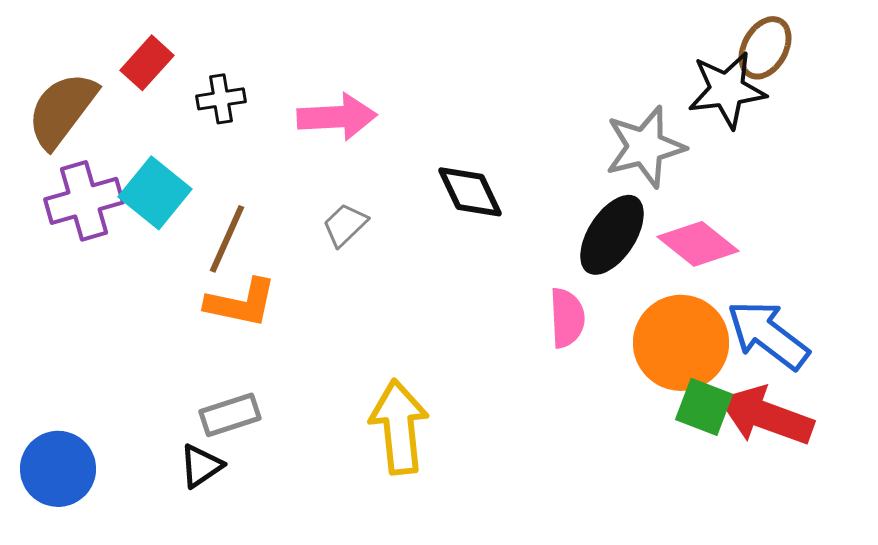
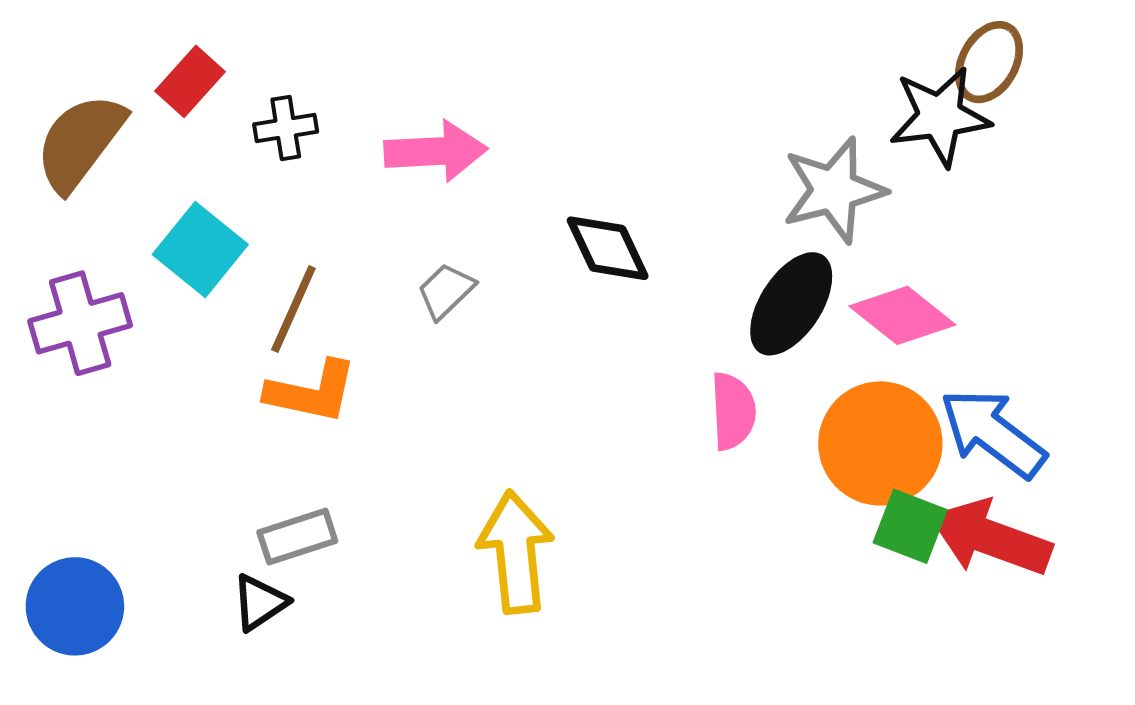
purple cross: (84, 201) -> (80, 323), moved

